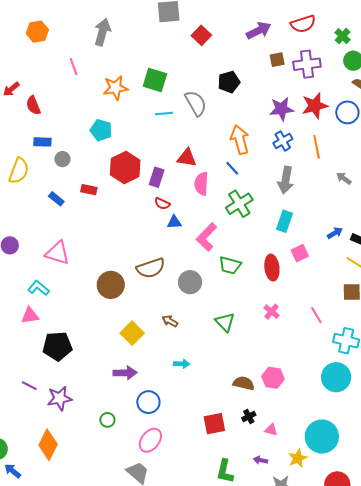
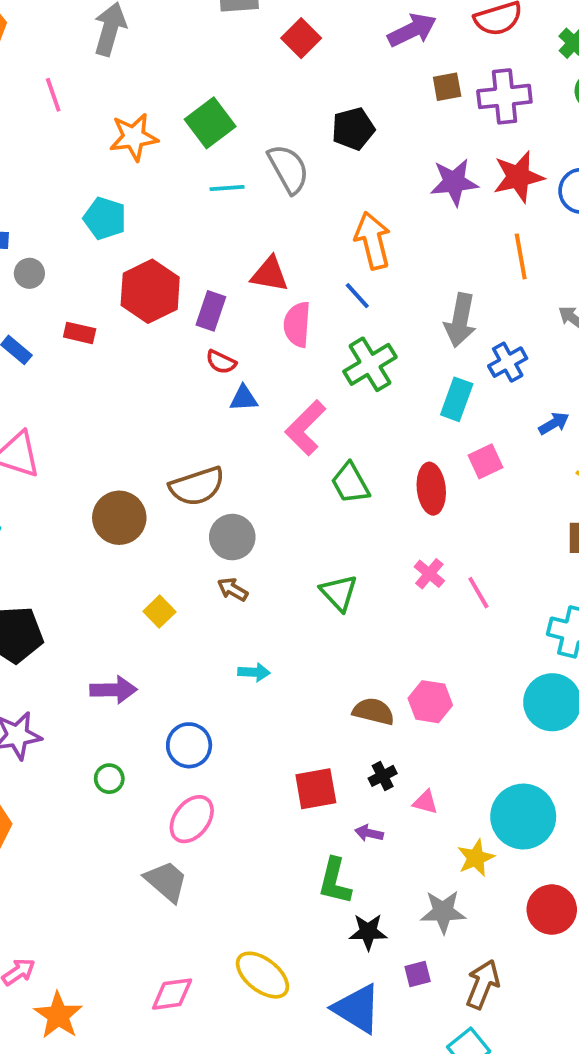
green square: (155, 80) -> (210, 123), turned 35
blue cross: (283, 141) -> (508, 362), moved
green trapezoid: (230, 265) -> (350, 483), turned 45
gray circle: (190, 282) -> (232, 537), moved
pink line: (316, 315) -> (478, 593), moved
yellow square: (132, 333) -> (159, 612), size x0.7
purple arrow: (125, 373) -> (113, 690), moved
purple arrow: (260, 460) -> (369, 833), moved

